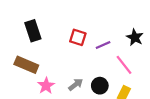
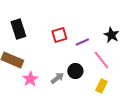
red square: (78, 37) -> (59, 35), turned -35
black circle: (100, 86) -> (75, 71), moved

